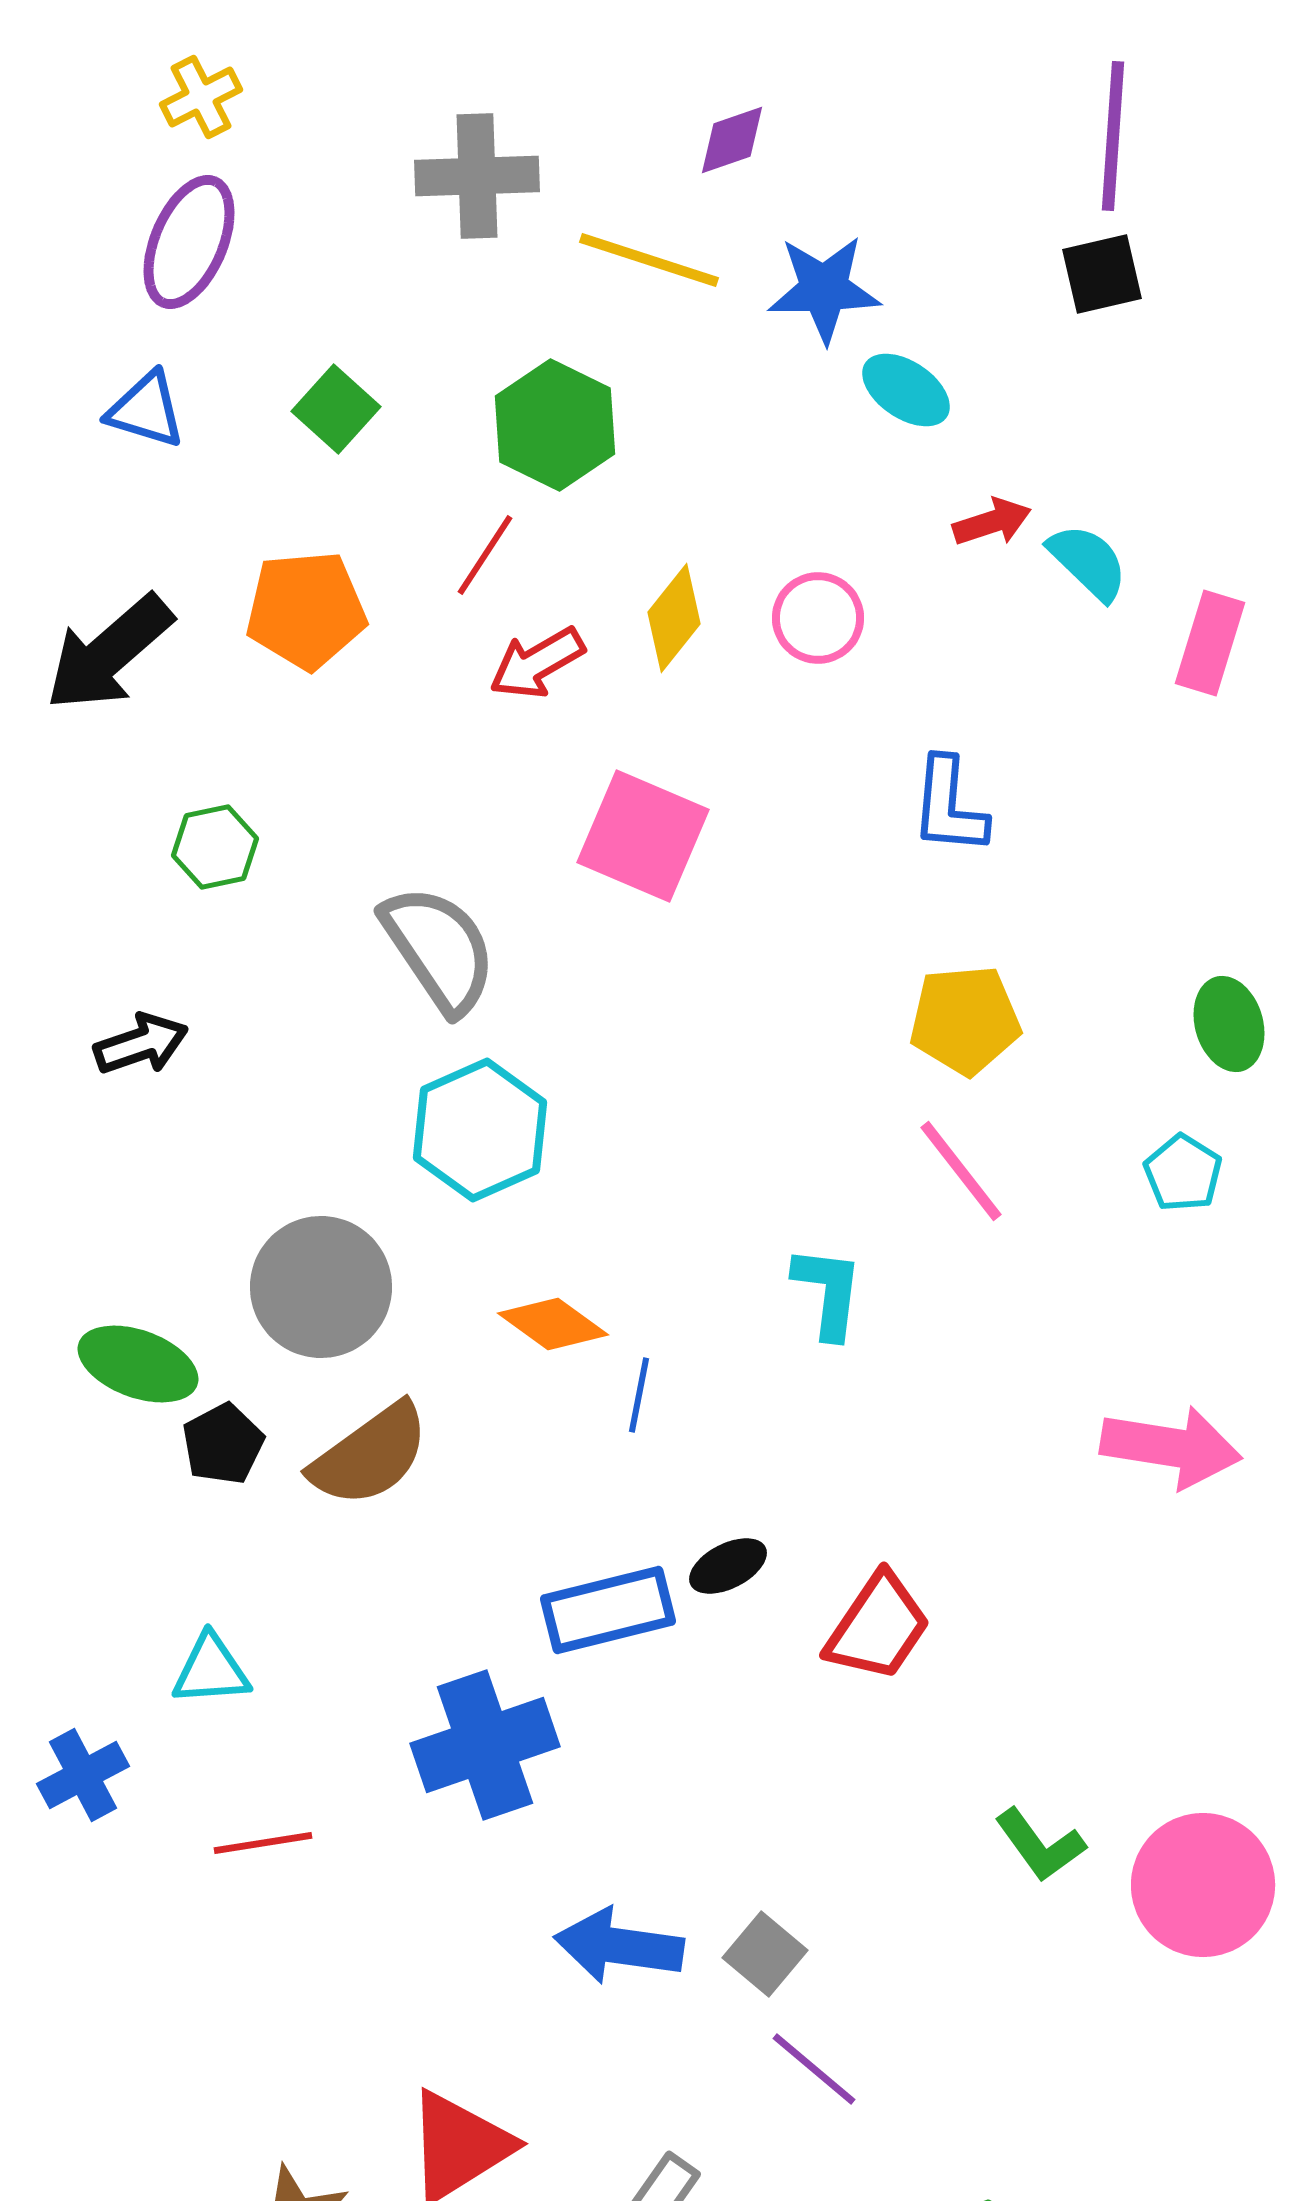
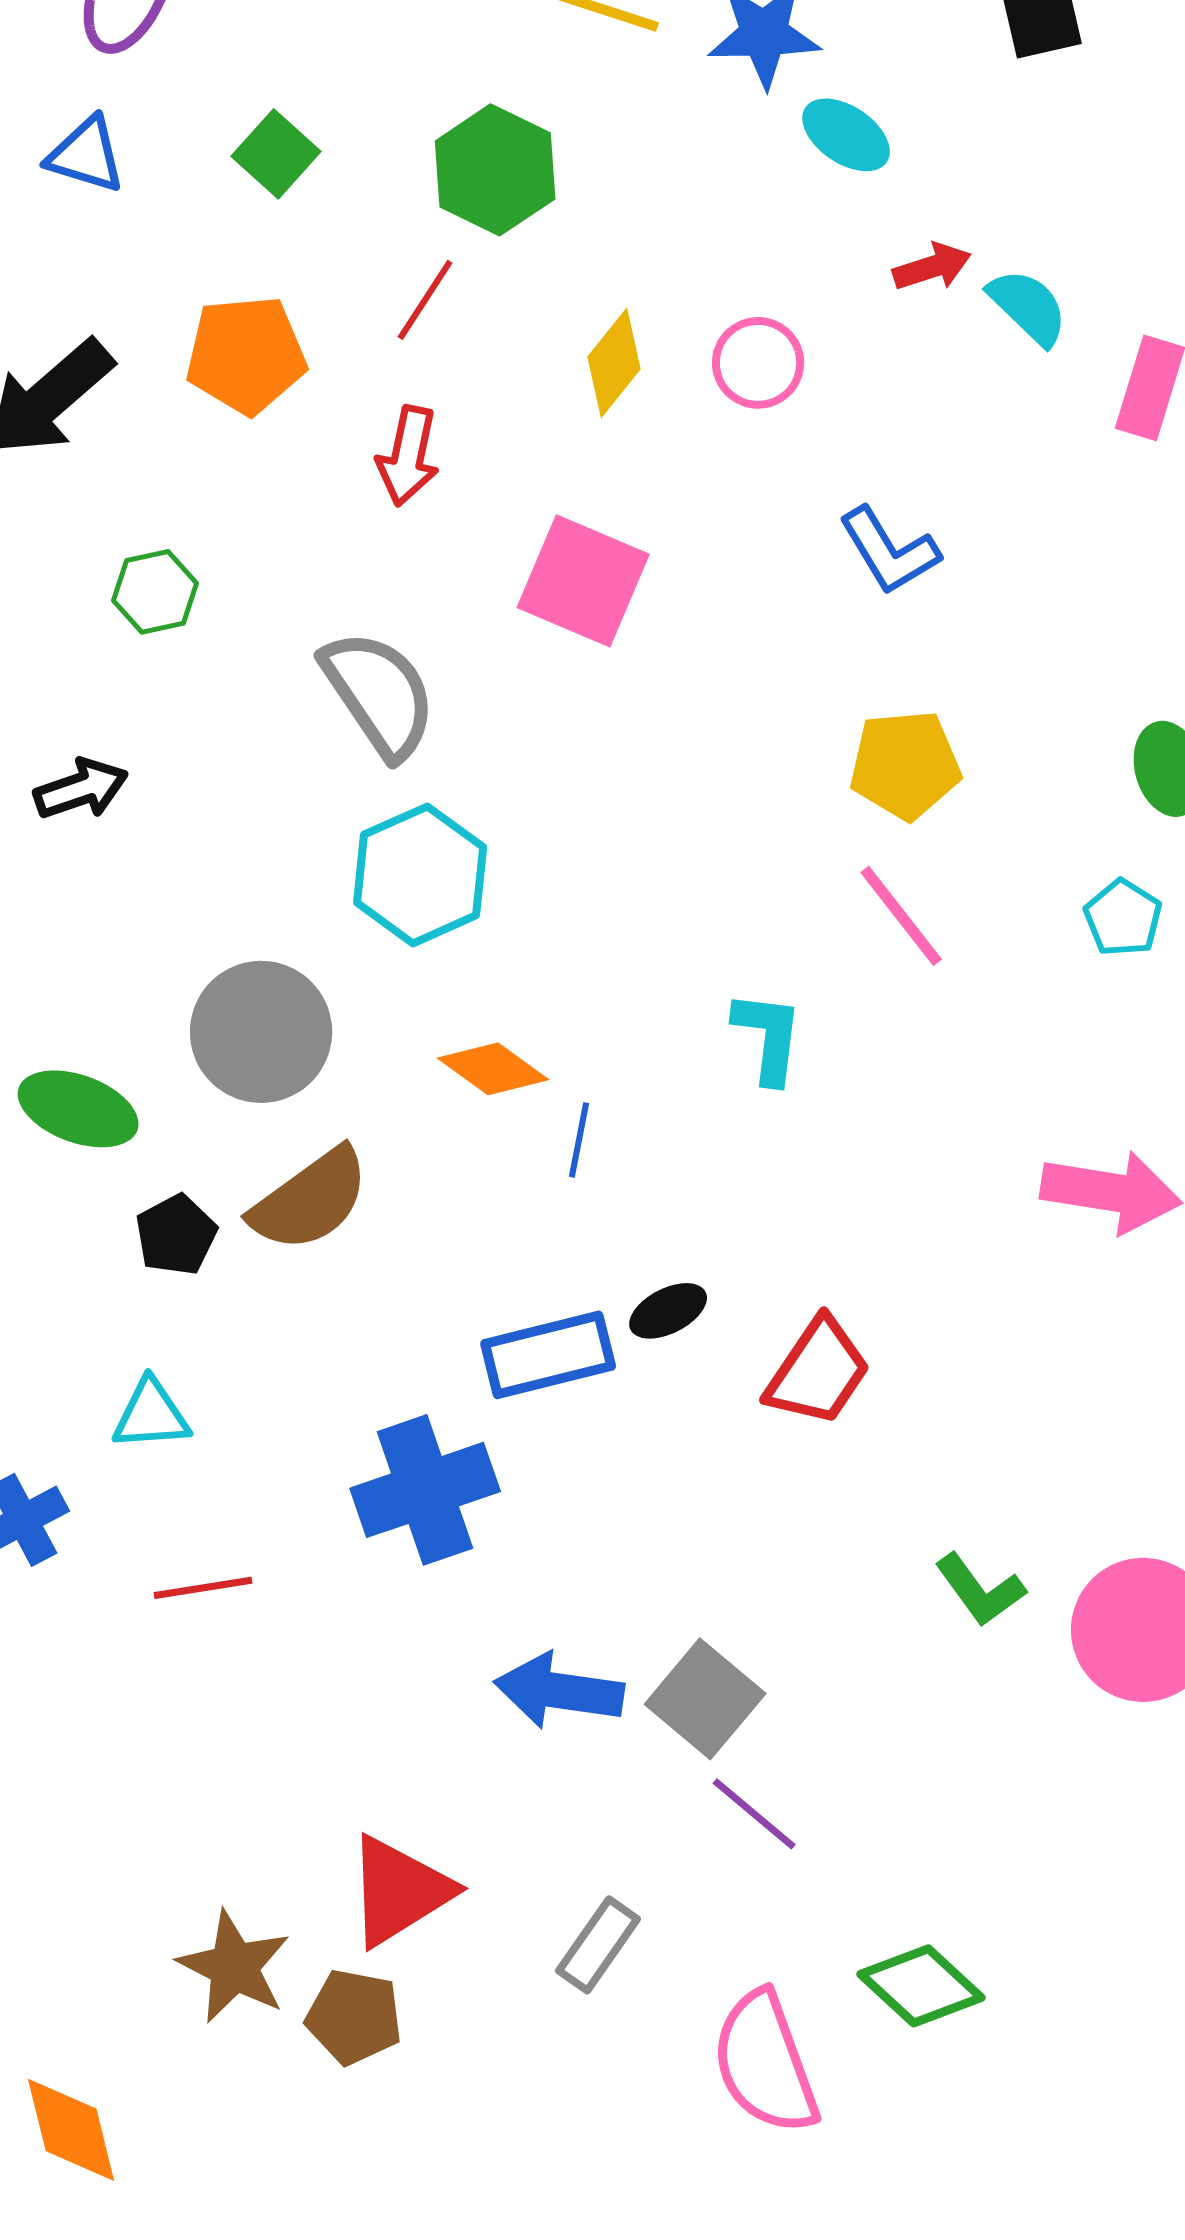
red arrow: (537, 663) -> (408, 456), moved, turned -48
blue L-shape: (949, 806) -> (889, 551), turned -36
black pentagon: (223, 1444) -> (176, 1235), moved
gray square: (765, 1954) -> (705, 1699), size x1.4

